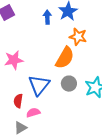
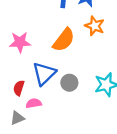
orange semicircle: (65, 58) -> (64, 40), moved
gray circle: (69, 84) -> (69, 83), moved

